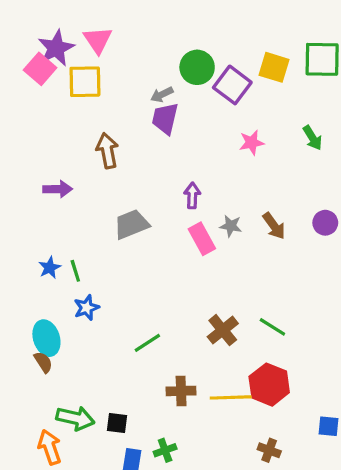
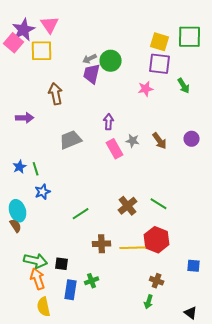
green circle: (197, 67) -> (111, 61), moved
purple square: (232, 85) -> (160, 64), moved, turned -30
orange arrow: (50, 447) -> (38, 279), moved

